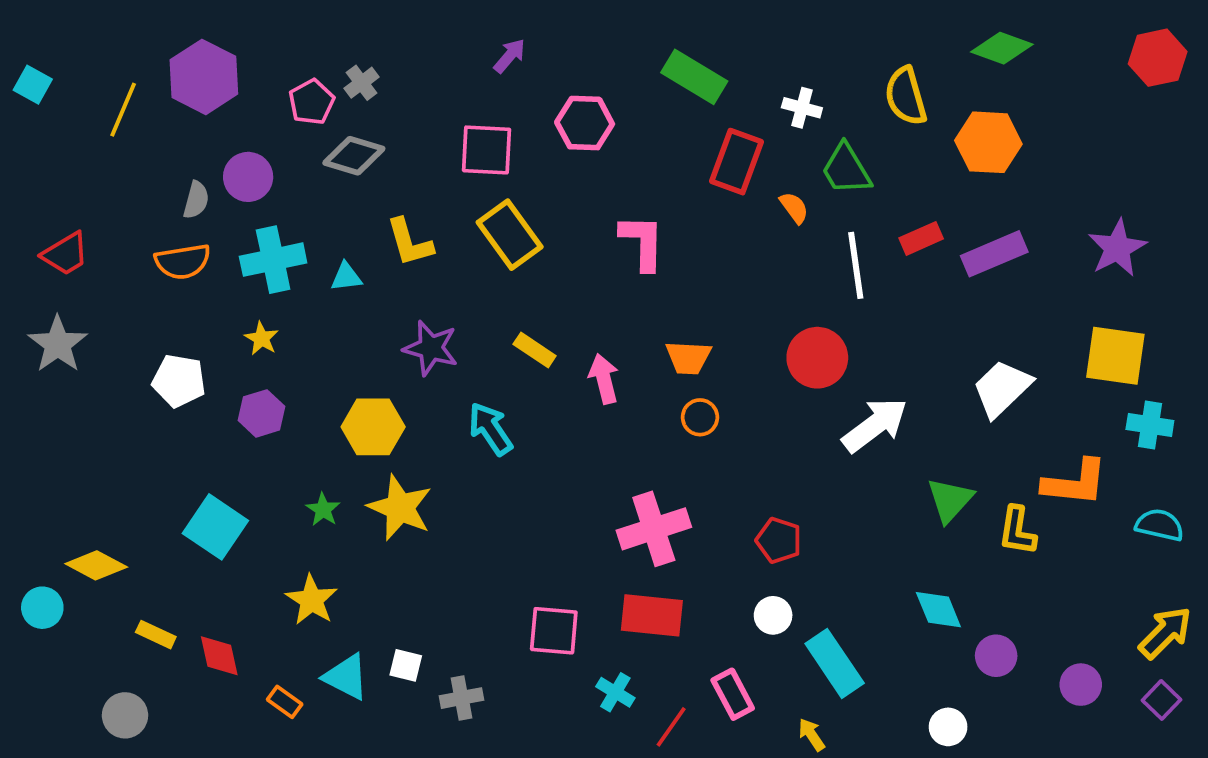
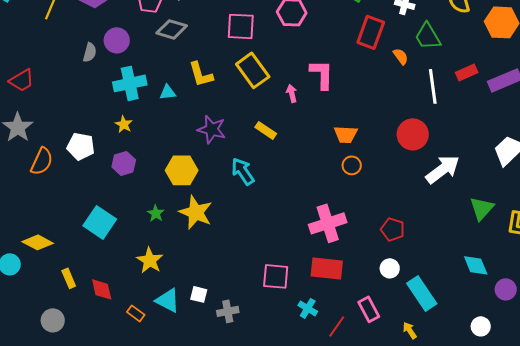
orange semicircle: (183, 262) -> (42, 161), moved, turned -56
pink arrow: (604, 379) -> (292, 93), moved, size x0.7
yellow rectangle: (156, 635) -> (69, 278), turned 42

